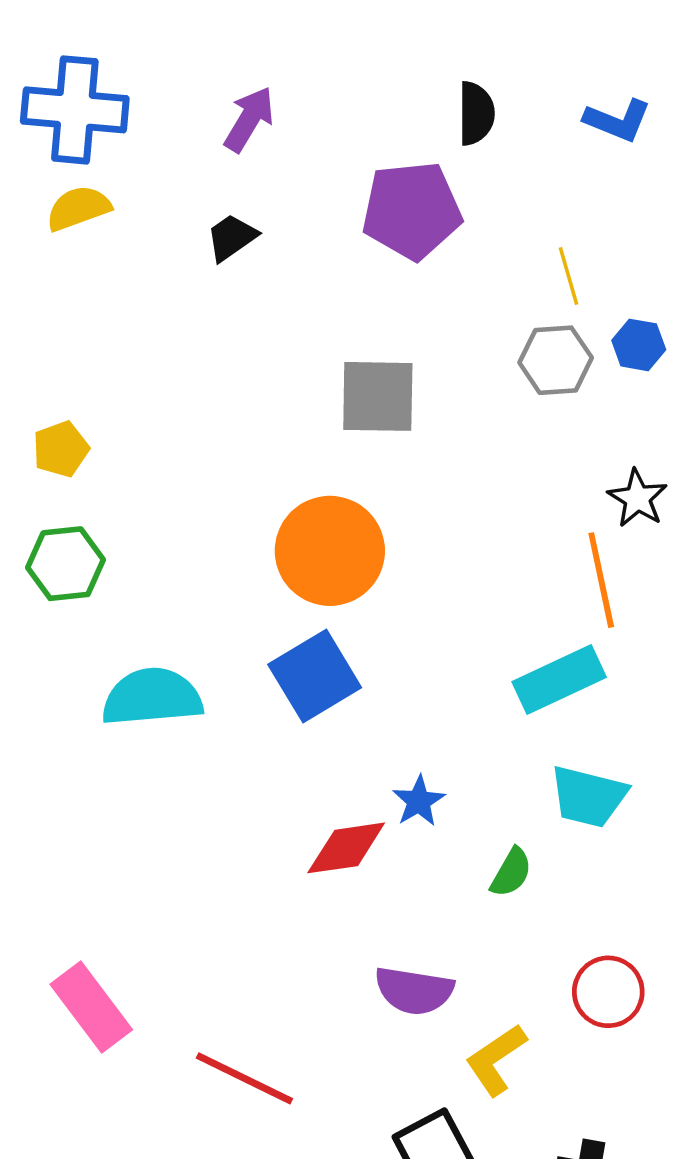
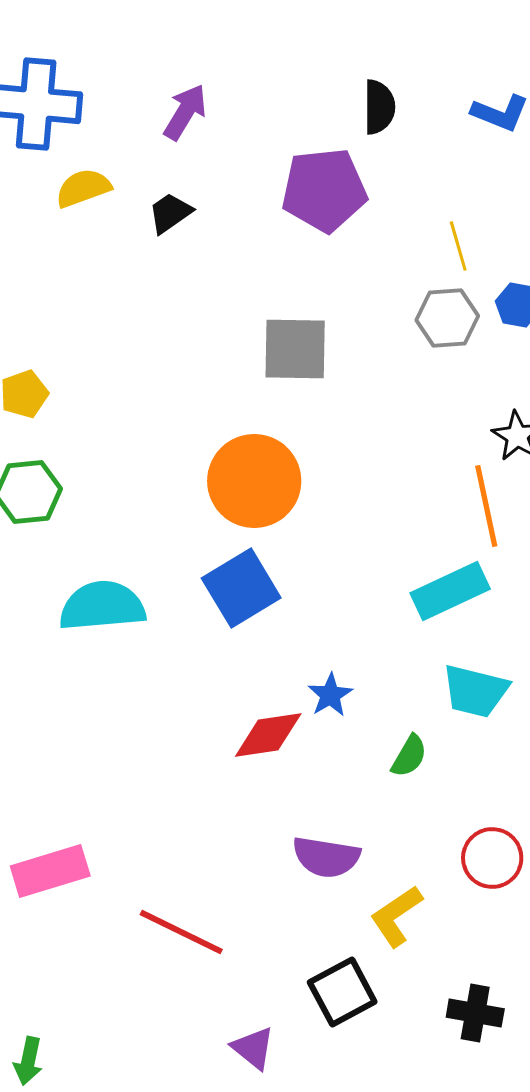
yellow semicircle: (78, 208) -> (83, 188), moved
pink rectangle: (91, 1007) -> (50, 871), turned -70

